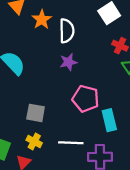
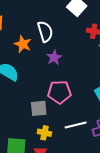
orange star: (42, 20) -> (23, 44), moved
pink pentagon: (86, 99) -> (59, 92), moved

